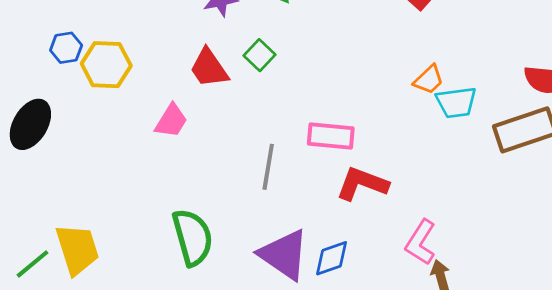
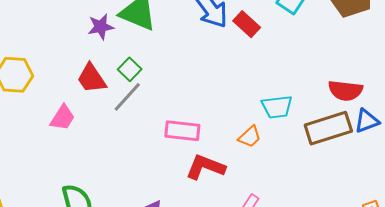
orange trapezoid: (429, 80) -> (250, 137), moved
gray line: (268, 167) -> (127, 97), moved, turned 32

